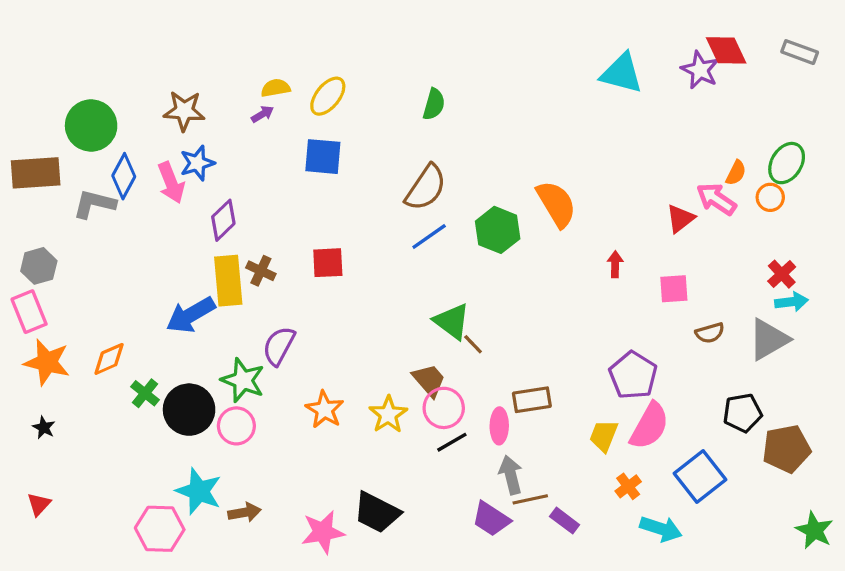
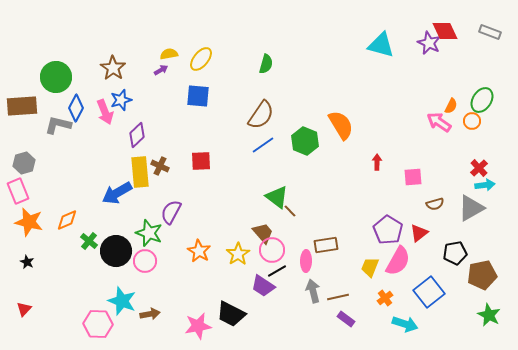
brown star: (184, 111) -> (113, 68), turned 30
red triangle: (680, 219) -> (419, 233), moved
brown line: (530, 499) -> (338, 297), moved
purple trapezoid: (491, 519) -> (263, 286), moved
green star: (814, 530) -> (489, 315), moved

